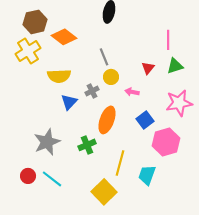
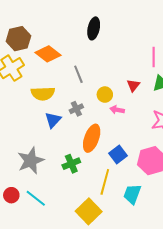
gray line: (104, 57) -> (78, 74), moved
yellow circle: (111, 77) -> (105, 95), moved
blue square: (145, 120) -> (118, 154), moved

